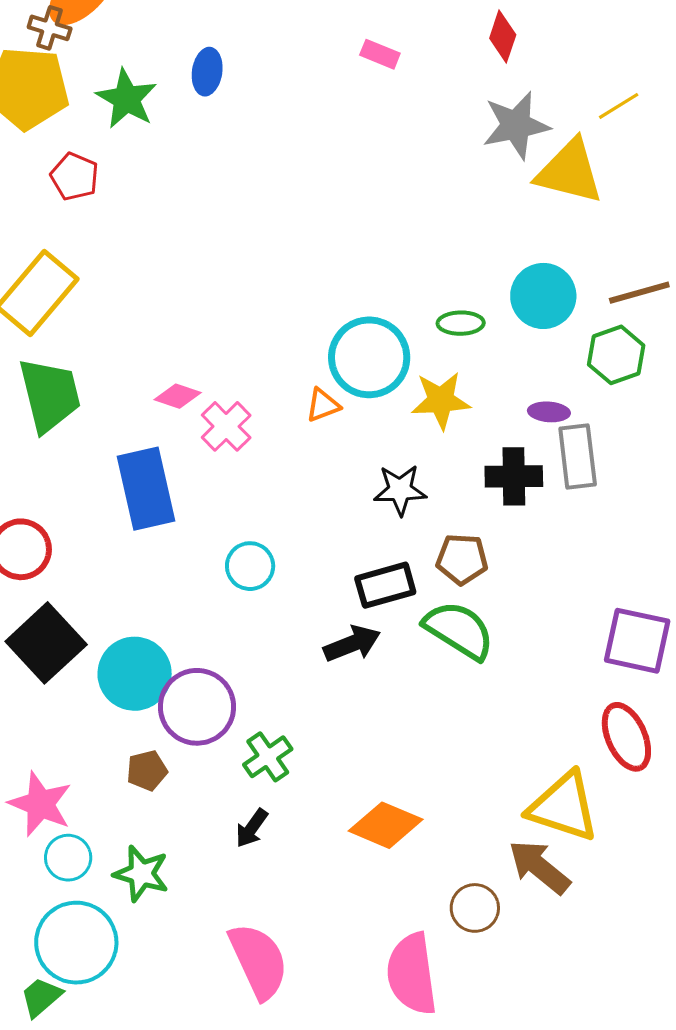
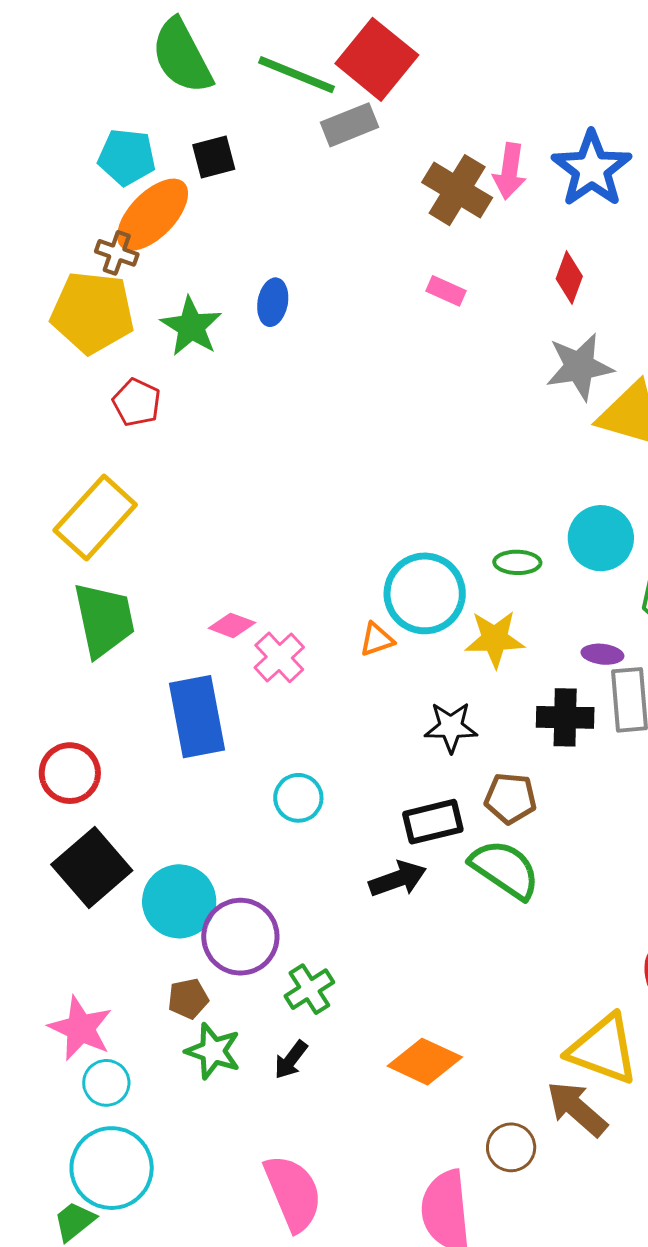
green star: (141, 874) -> (213, 1051), moved

